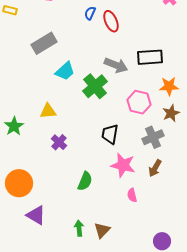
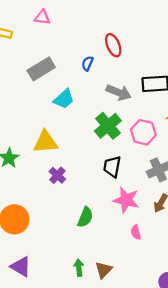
blue semicircle: (90, 13) -> (87, 63), moved
green cross: (95, 86) -> (108, 126), moved
yellow triangle: (48, 111) -> (46, 142), size x1.4
purple triangle: (36, 215) -> (21, 267), moved

